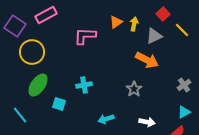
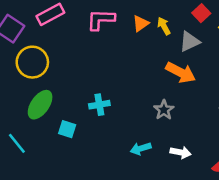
yellow arrow: (134, 24) -> (164, 26), turned -40
pink L-shape: (85, 36) -> (101, 20), moved
cyan arrow: (106, 119) -> (141, 149), moved

